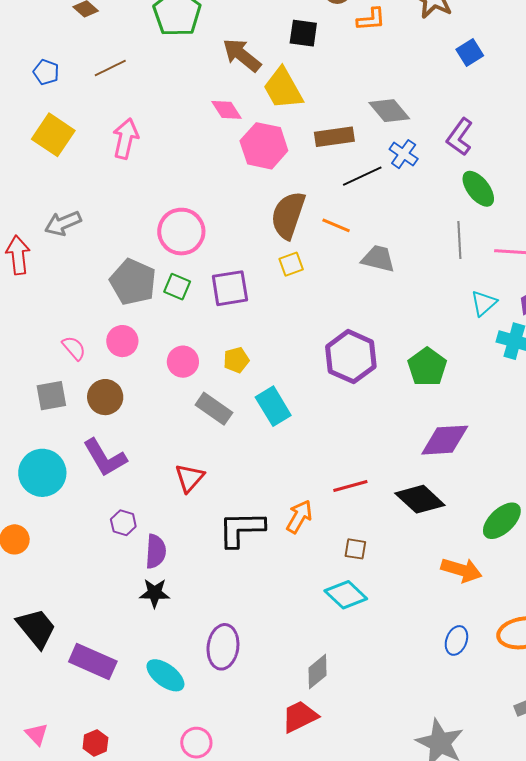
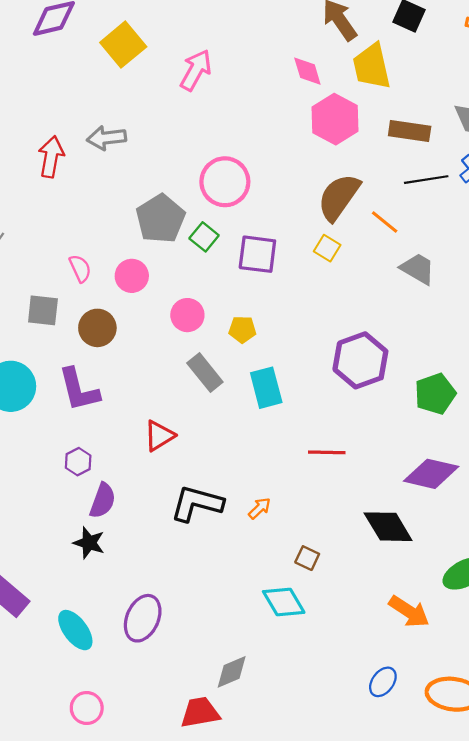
yellow square: (291, 264) -> (327, 248), turned 35
red line: (350, 486) -> (327, 452), moved
orange arrow: (299, 517) -> (260, 508), size x0.7

